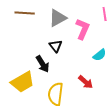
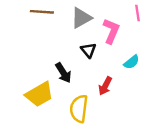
black triangle: (56, 46) -> (88, 50), moved
red arrow: (86, 82) -> (105, 86), moved, turned 77

